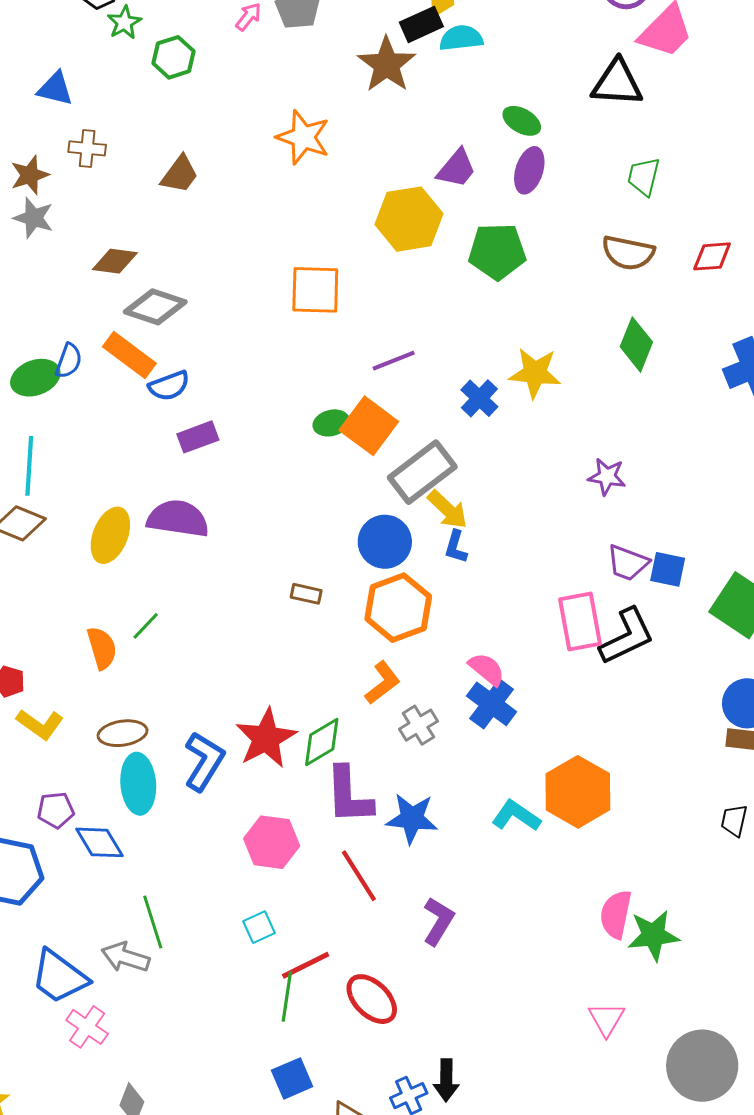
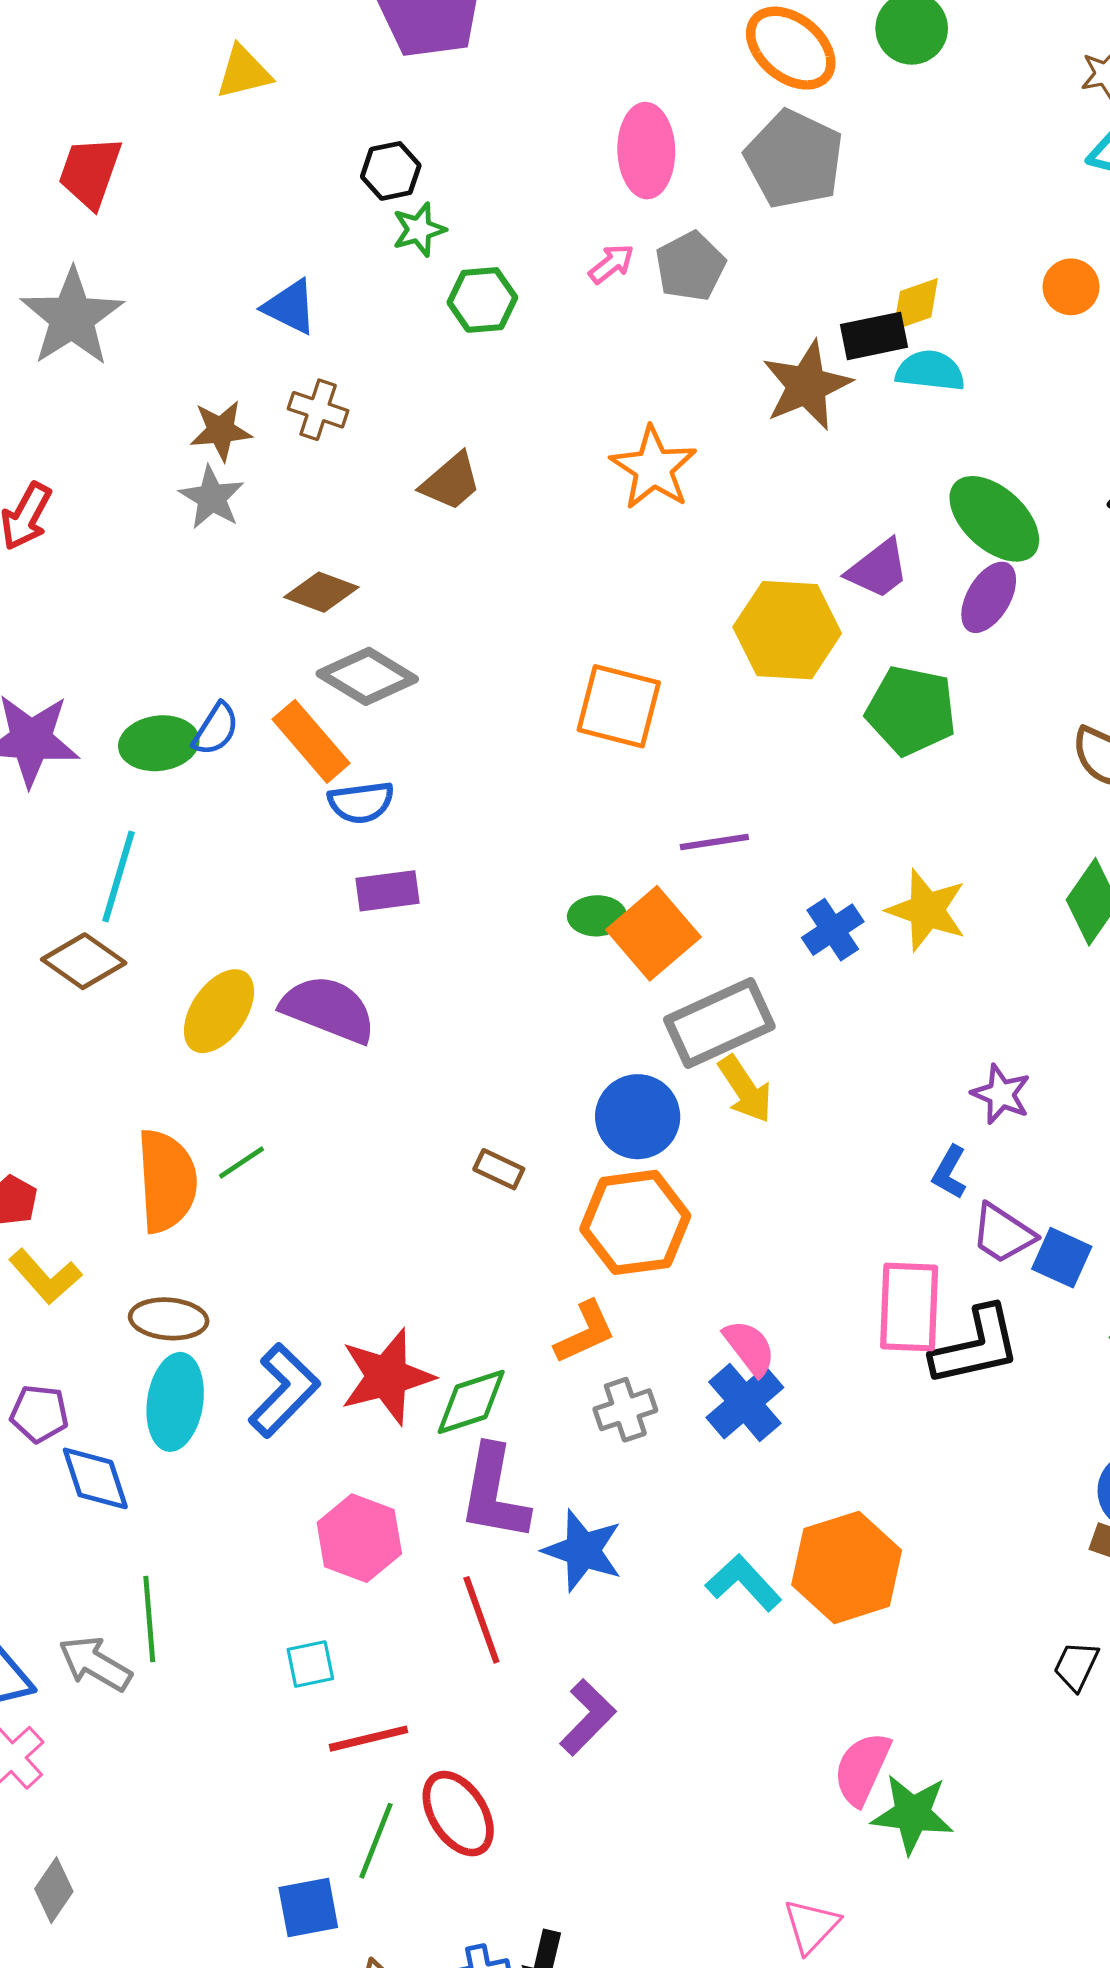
green ellipse: (522, 121) -> (994, 519), size x1.6
blue L-shape: (456, 547) -> (950, 1172), moved
orange semicircle: (102, 648) -> (167, 1181), size x1.5
green line: (287, 996) -> (376, 1841), moved

